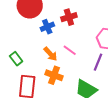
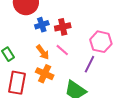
red cross: (69, 17) -> (63, 27), moved

